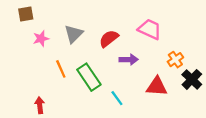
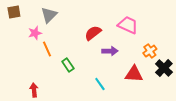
brown square: (26, 14) -> (14, 12), moved
gray triangle: (74, 34) -> (49, 15), moved
orange line: (61, 69) -> (47, 49), moved
green rectangle: (89, 77) -> (68, 65), moved, size x0.6

